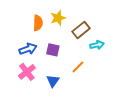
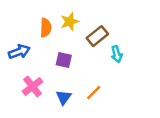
cyan arrow: (97, 45) -> (117, 54), turned 88
blue arrow: (28, 49) -> (19, 52), moved
orange line: (78, 67) -> (94, 93), moved

